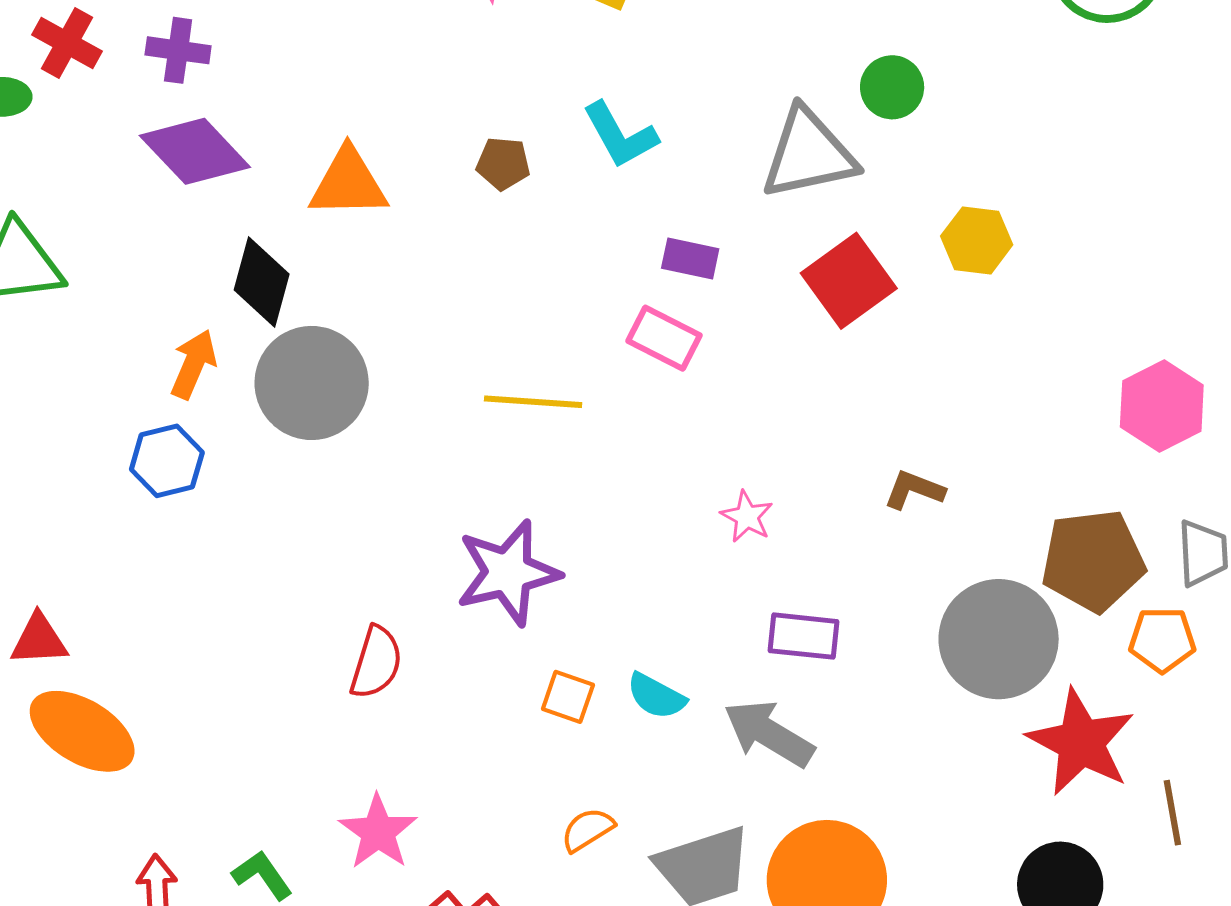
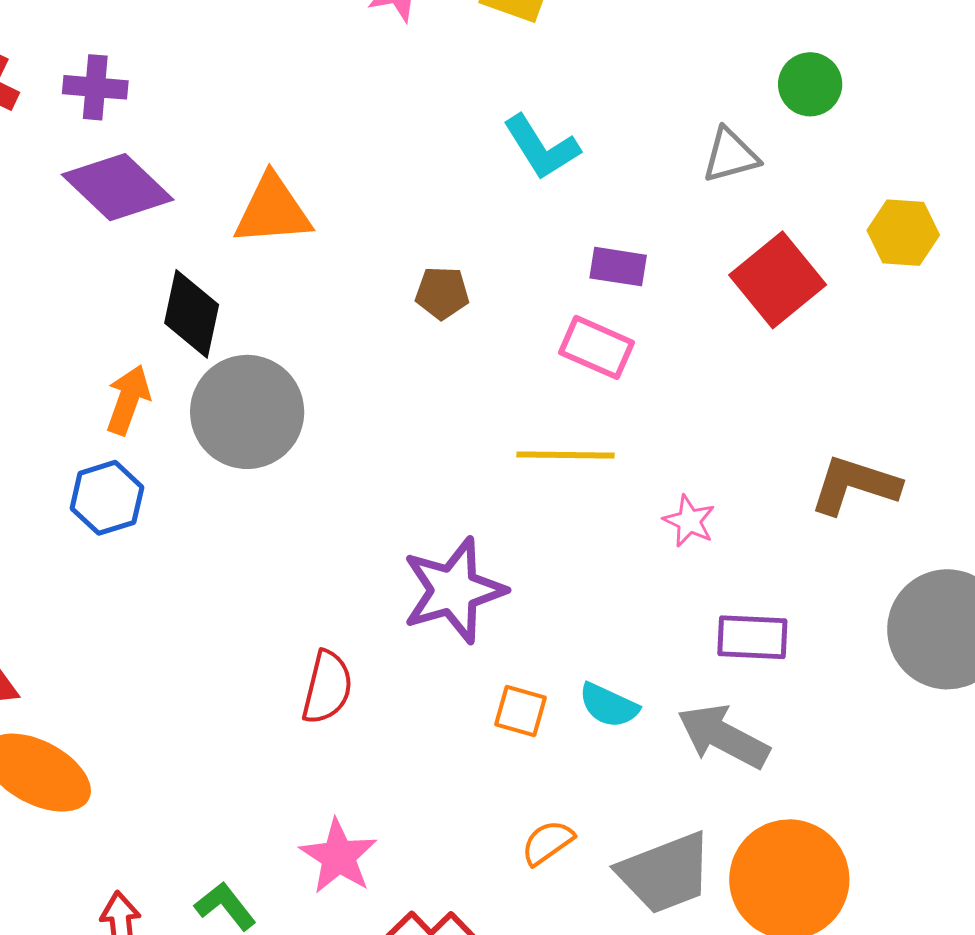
gray triangle: (809, 154) -> (730, 155), size x0.6
brown pentagon: (503, 163) -> (442, 293), moved
yellow line: (533, 402) -> (565, 455), moved
brown L-shape: (914, 490) -> (855, 485), size x1.5

